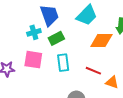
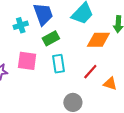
cyan cross: (34, 32) -> (21, 25), moved
red line: (93, 71) -> (90, 72), turned -70

